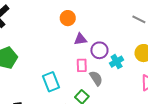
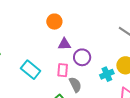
cyan cross: (117, 62) -> (107, 74), moved
cyan rectangle: (51, 82) -> (31, 70), moved, turned -36

